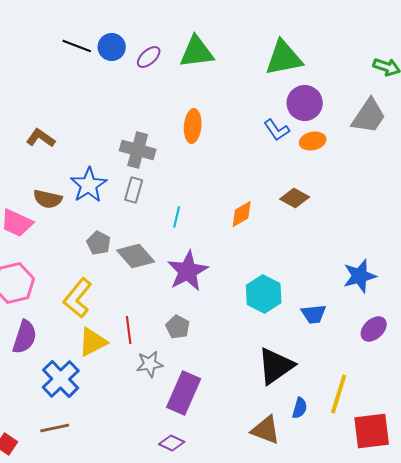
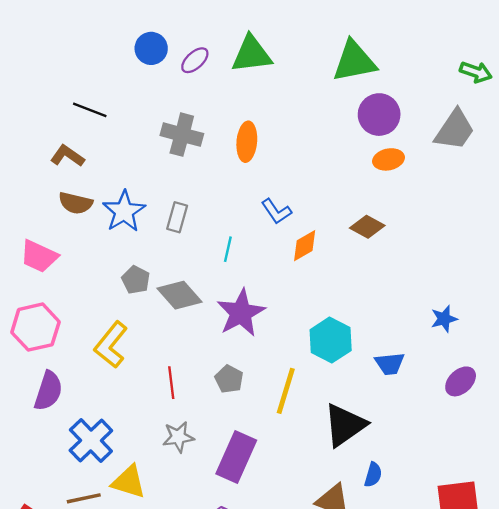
black line: (77, 46) -> (90, 110), moved
blue L-shape: (277, 130) -> (276, 211), moved
gray cross: (138, 150) -> (182, 135), moved
brown semicircle: (48, 199) -> (76, 203), moved
blue star: (360, 276) -> (444, 319), size x0.7
yellow triangle: (93, 342) -> (129, 482), moved, turned 44
gray star: (150, 364) -> (178, 437), moved
yellow line: (339, 394) -> (286, 391), moved

